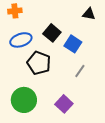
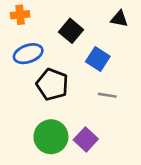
black square: (52, 33) -> (71, 31), moved
gray line: (80, 71) -> (107, 95), turned 64
green circle: (24, 100) -> (51, 137), moved

